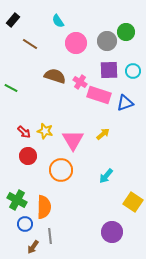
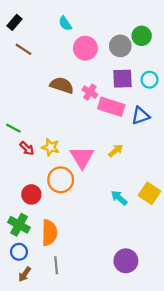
brown line: (30, 44) -> (24, 49), moved
green line: (11, 88) -> (13, 128), moved
red circle: (28, 156) -> (31, 194), moved
orange circle: (61, 170) -> (61, 180), moved
cyan arrow: (106, 176) -> (119, 198), turned 91
yellow square: (133, 202) -> (150, 193), moved
blue circle: (25, 224) -> (19, 252), moved
brown arrow: (33, 247) -> (25, 274), moved

